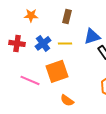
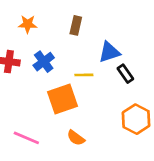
yellow line: (65, 43) -> (84, 75), moved
pink line: (30, 80) -> (26, 138), moved

